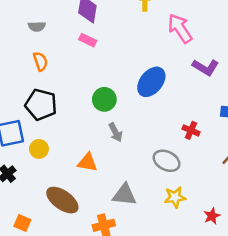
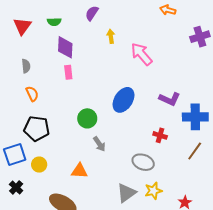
gray semicircle: (37, 26) -> (26, 66), turned -88
pink rectangle: (88, 40) -> (68, 72), turned 64
purple L-shape: (206, 67) -> (170, 99), moved
gray triangle: (125, 195) -> (126, 193), moved, turned -35

